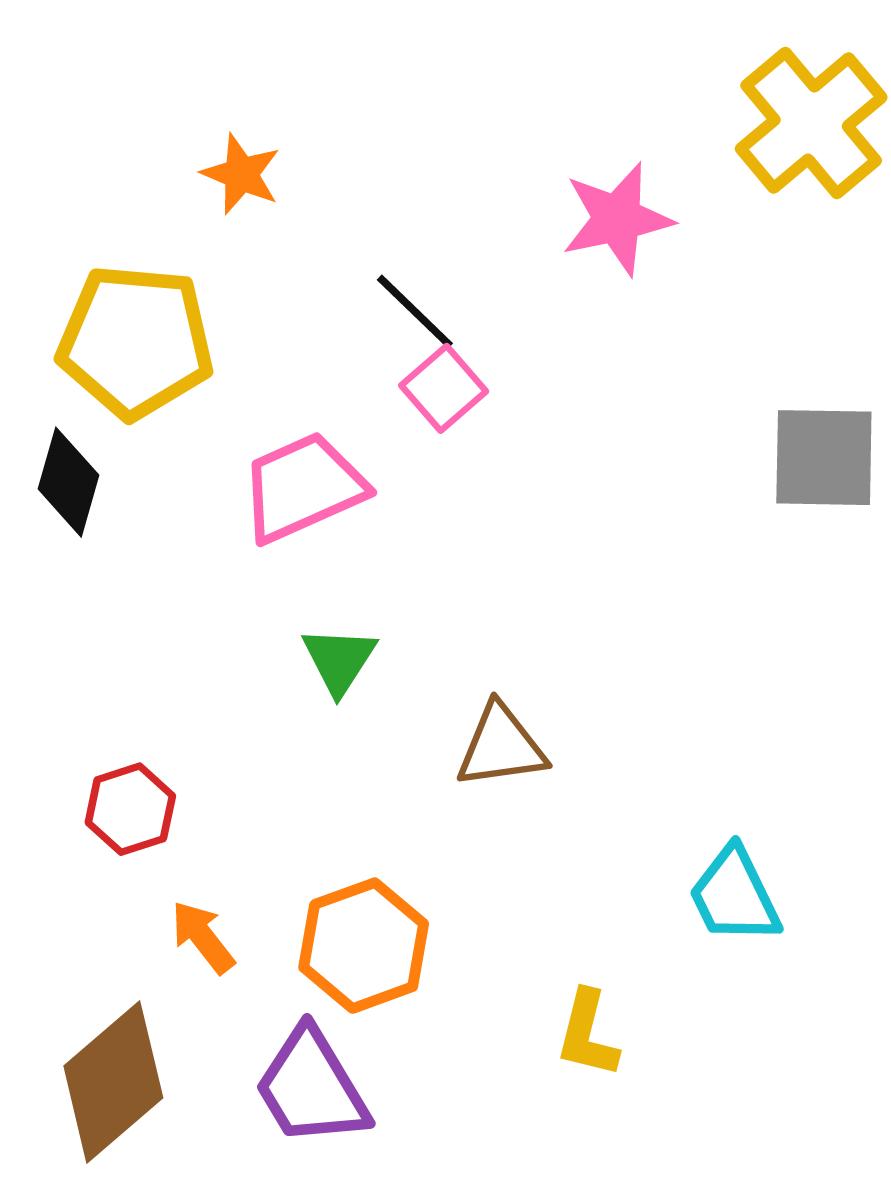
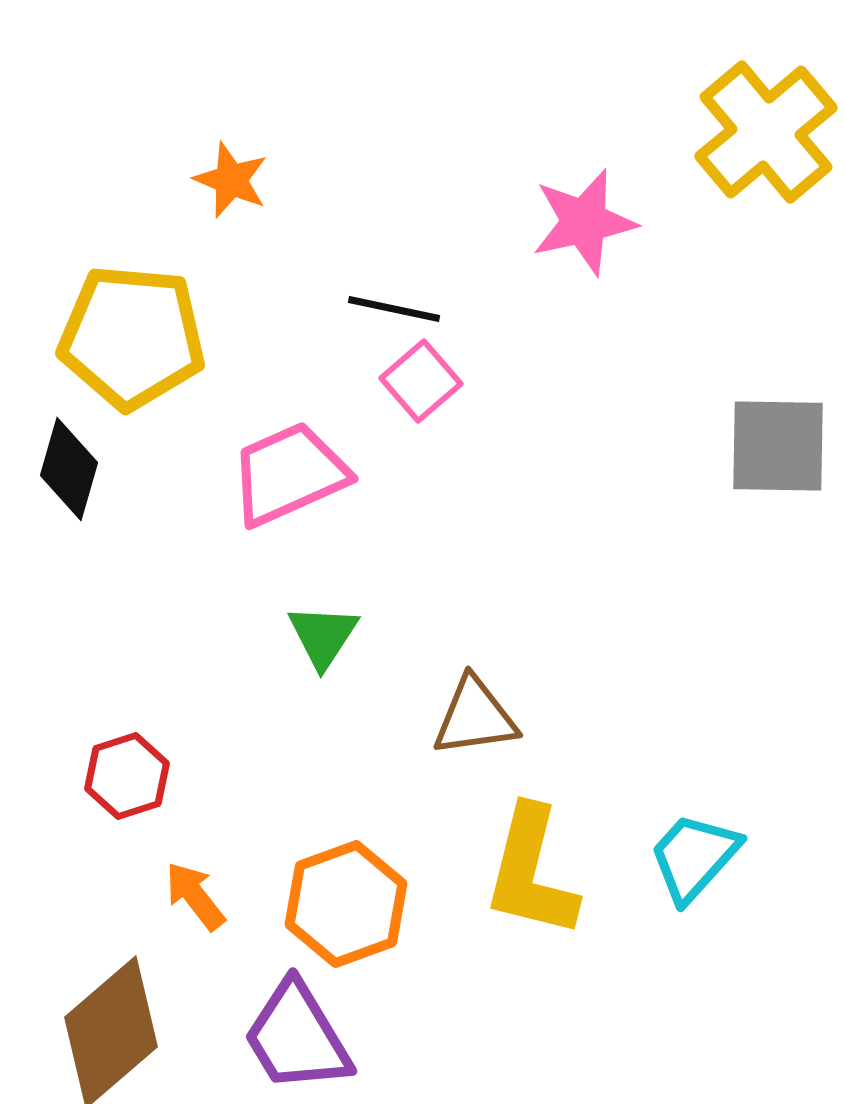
black line: (415, 312) -> (394, 309), turned -32
cyan trapezoid: (734, 895) -> (694, 857), turned 68
yellow L-shape: (587, 1034) -> (531, 872), moved, size x1.6

